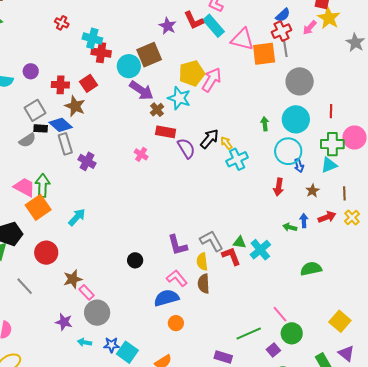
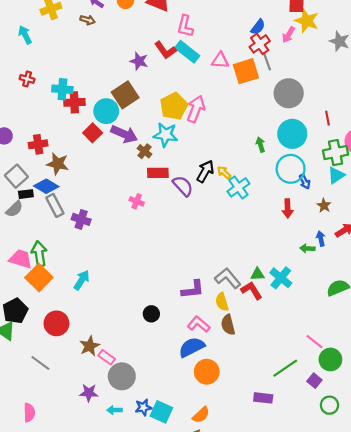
pink triangle: (242, 39) -> (220, 60), size x0.7
red square: (88, 83) -> (93, 133), moved
purple L-shape: (177, 245) -> (193, 289), turned -70
orange circle: (176, 323) -> (207, 372), size x1.5

